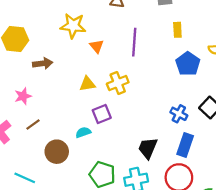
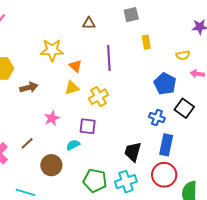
blue pentagon: (188, 64) -> (165, 84), moved
yellow triangle: (87, 84) -> (72, 88), moved
pink star: (23, 96) -> (52, 118), moved
purple square: (102, 114) -> (88, 126), turned 36

